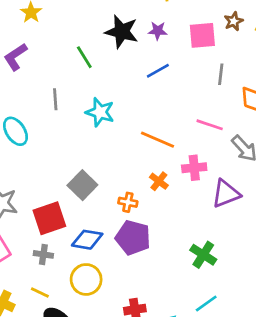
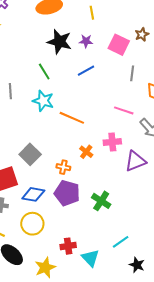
pink square: (202, 35) -> (119, 45), turned 30
green line: (84, 57) -> (44, 72), moved
orange line: (158, 140) -> (72, 118), moved
green cross: (203, 255) -> (101, 201), moved

